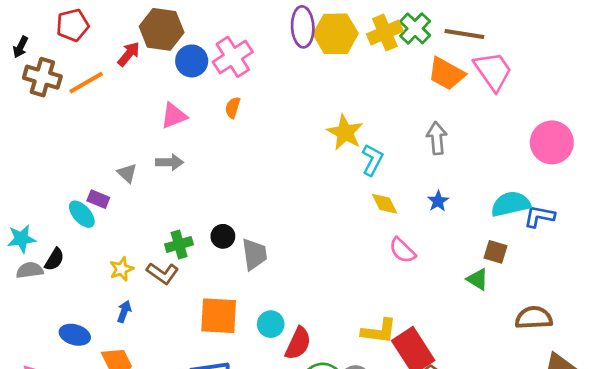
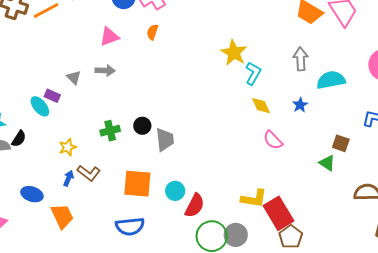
cyan semicircle: (511, 204) -> (331, 80), moved
brown L-shape: (163, 273) -> (89, 173), moved

